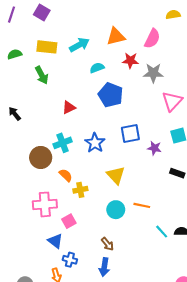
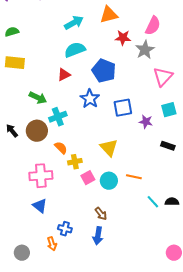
pink semicircle: (152, 39) -> (153, 26), moved
yellow rectangle: (47, 47) -> (15, 63), moved
cyan semicircle: (97, 68) -> (75, 50), moved, size x1.5
gray star: (153, 73) -> (145, 50), turned -30
green arrow: (42, 75) -> (38, 98), moved, turned -36
red triangle: (69, 107) -> (64, 75), moved
black arrow: (15, 114) -> (12, 131), moved
blue star: (95, 143) -> (90, 99), moved
pink square: (69, 221) -> (88, 178), moved
blue triangle: (55, 241) -> (40, 206), moved

